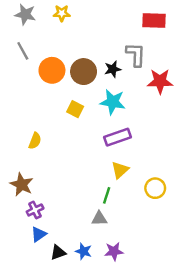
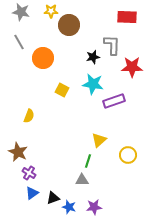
brown circle: (84, 72) -> (69, 25), moved
purple rectangle: (118, 137) -> (114, 101), moved
purple cross: (35, 210) -> (29, 173), turned -32
black triangle: (58, 253) -> (53, 198), moved

